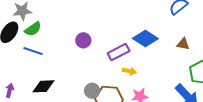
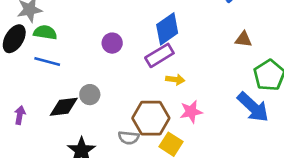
green semicircle: (33, 29) -> (45, 32), turned -132
blue diamond: (145, 38) -> (167, 29), moved, turned -65
gray circle: (92, 91) -> (90, 95), moved

